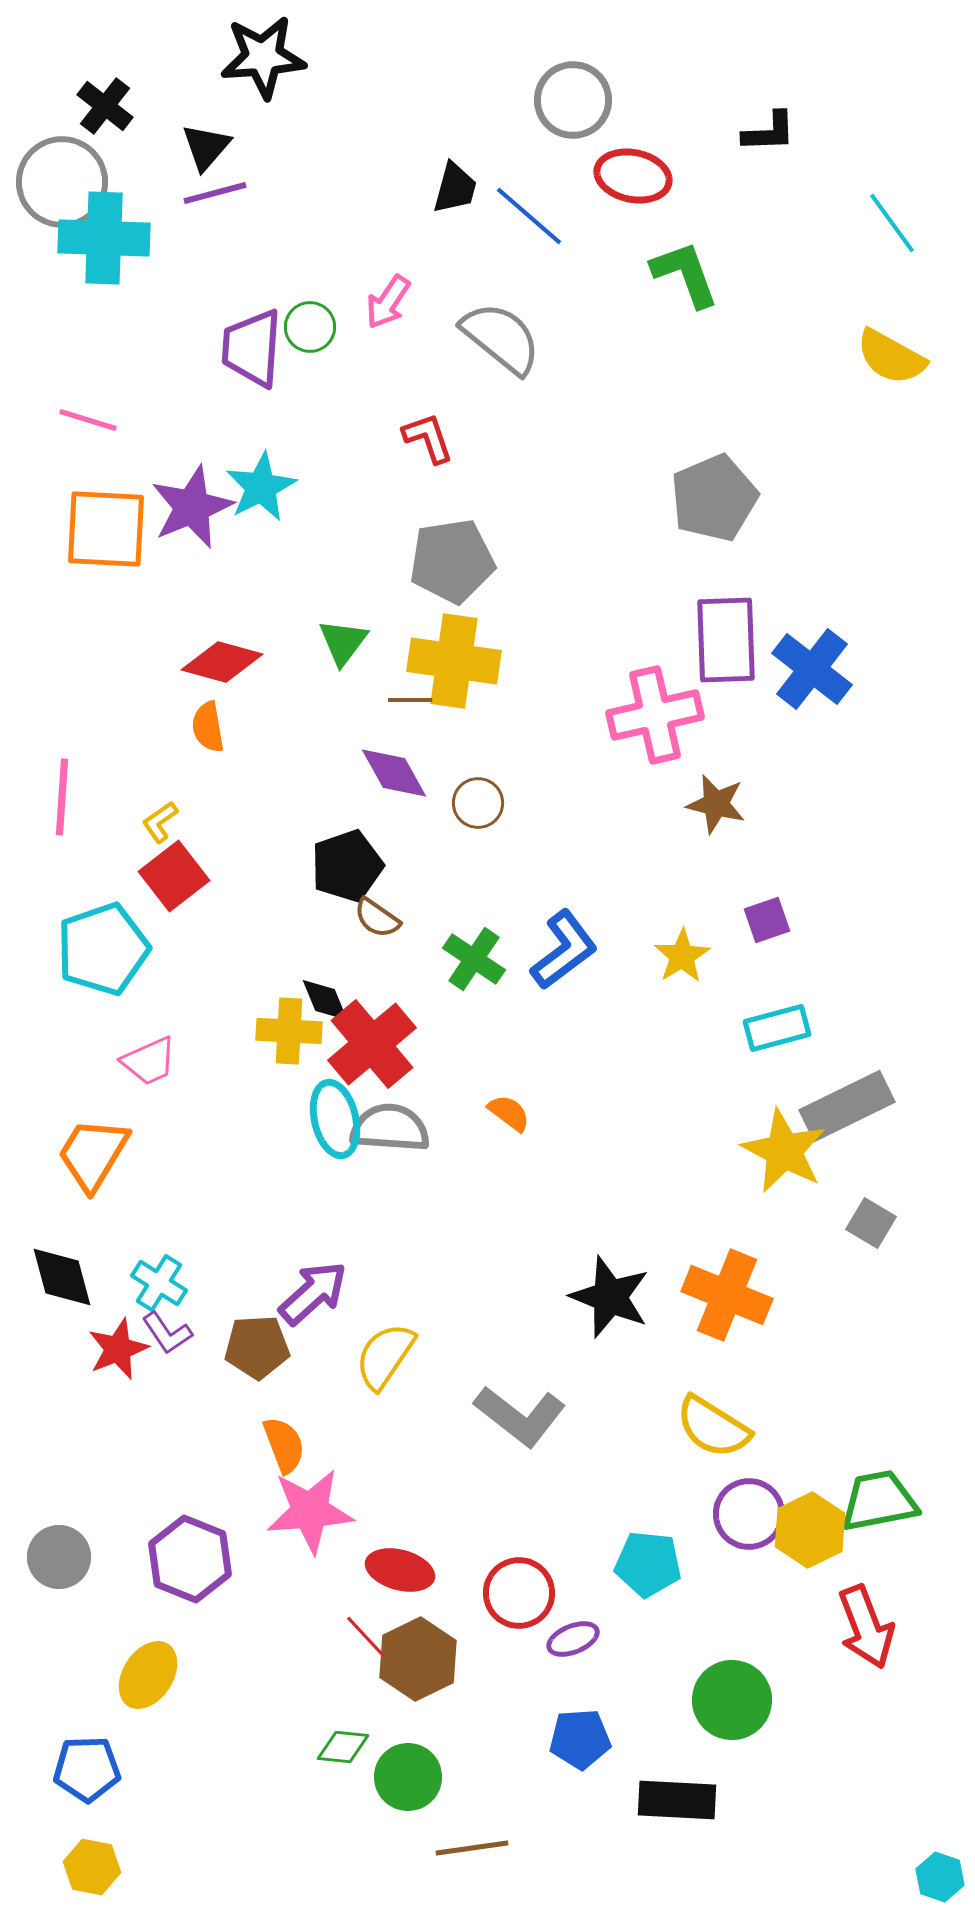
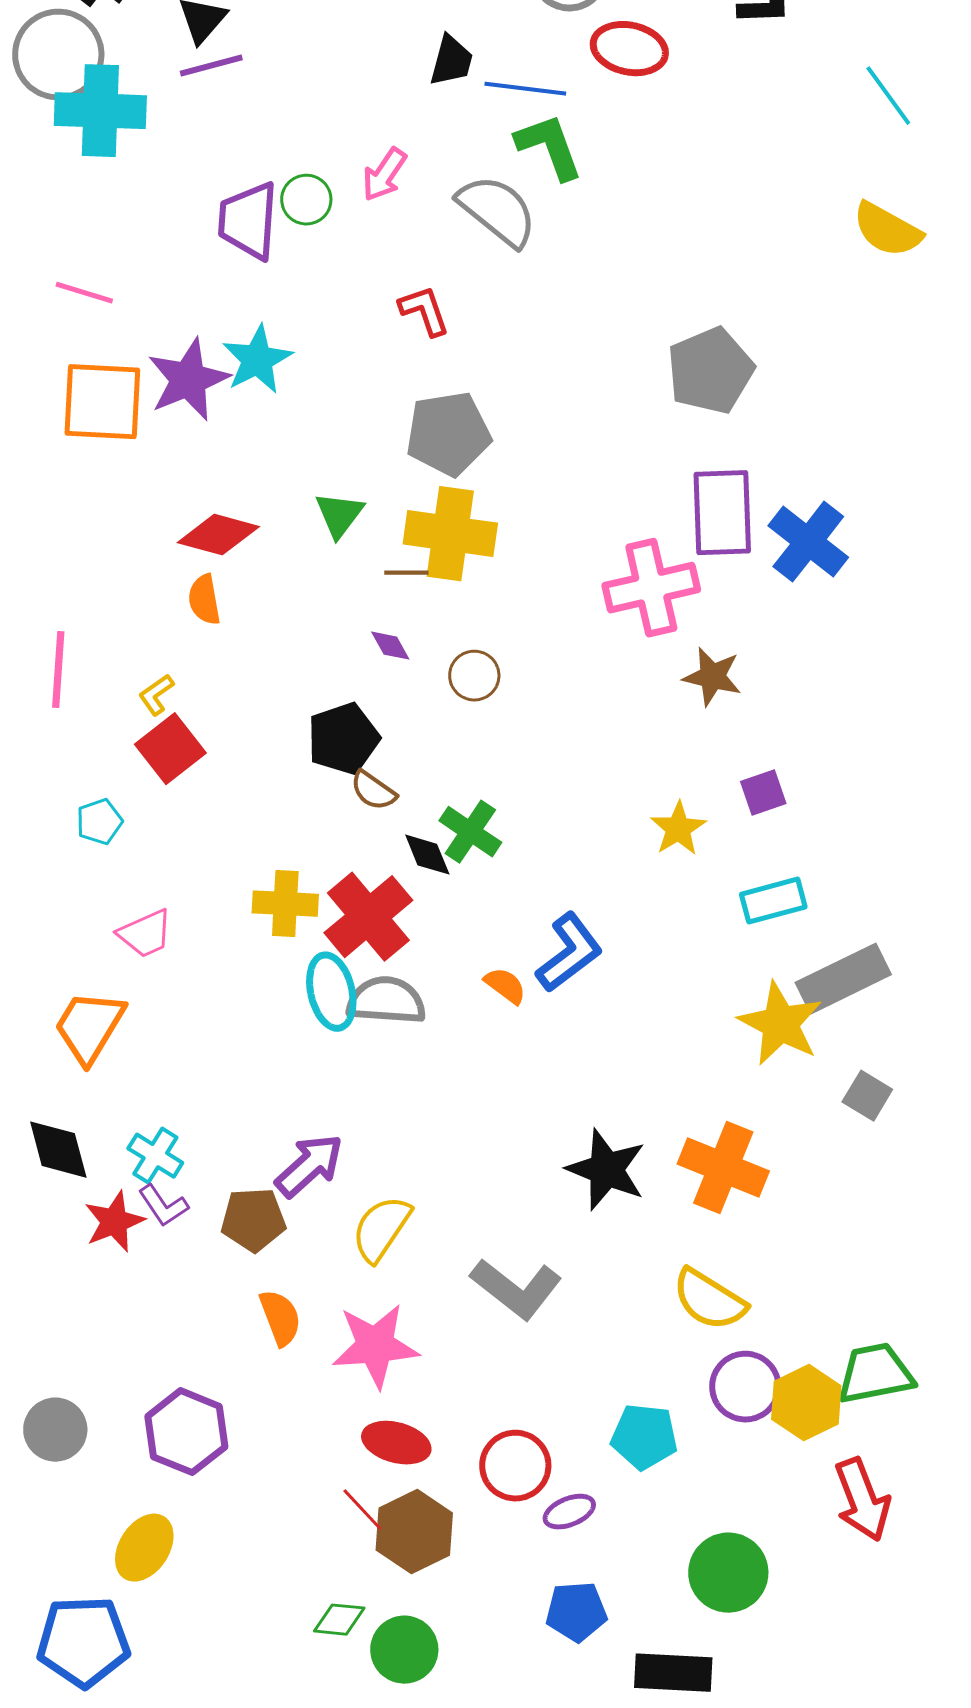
blue line: (529, 216) -> (525, 89), turned -34
green L-shape: (685, 274) -> (549, 147), moved
purple diamond: (394, 773) -> (390, 646), size x0.6
cyan pentagon: (103, 949) -> (99, 822), size x0.5
blue L-shape: (564, 950) -> (569, 953), moved
black diamond: (325, 1000) -> (427, 855), moved
pink star: (310, 1511) -> (375, 1346), moved
blue pentagon: (87, 1769) -> (83, 1642), size x1.4

